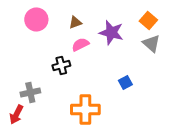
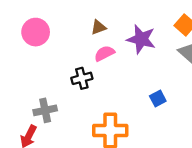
pink circle: (36, 20) -> (36, 32), moved

